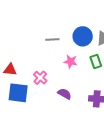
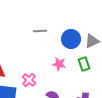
gray line: (52, 39) -> (40, 31), moved

